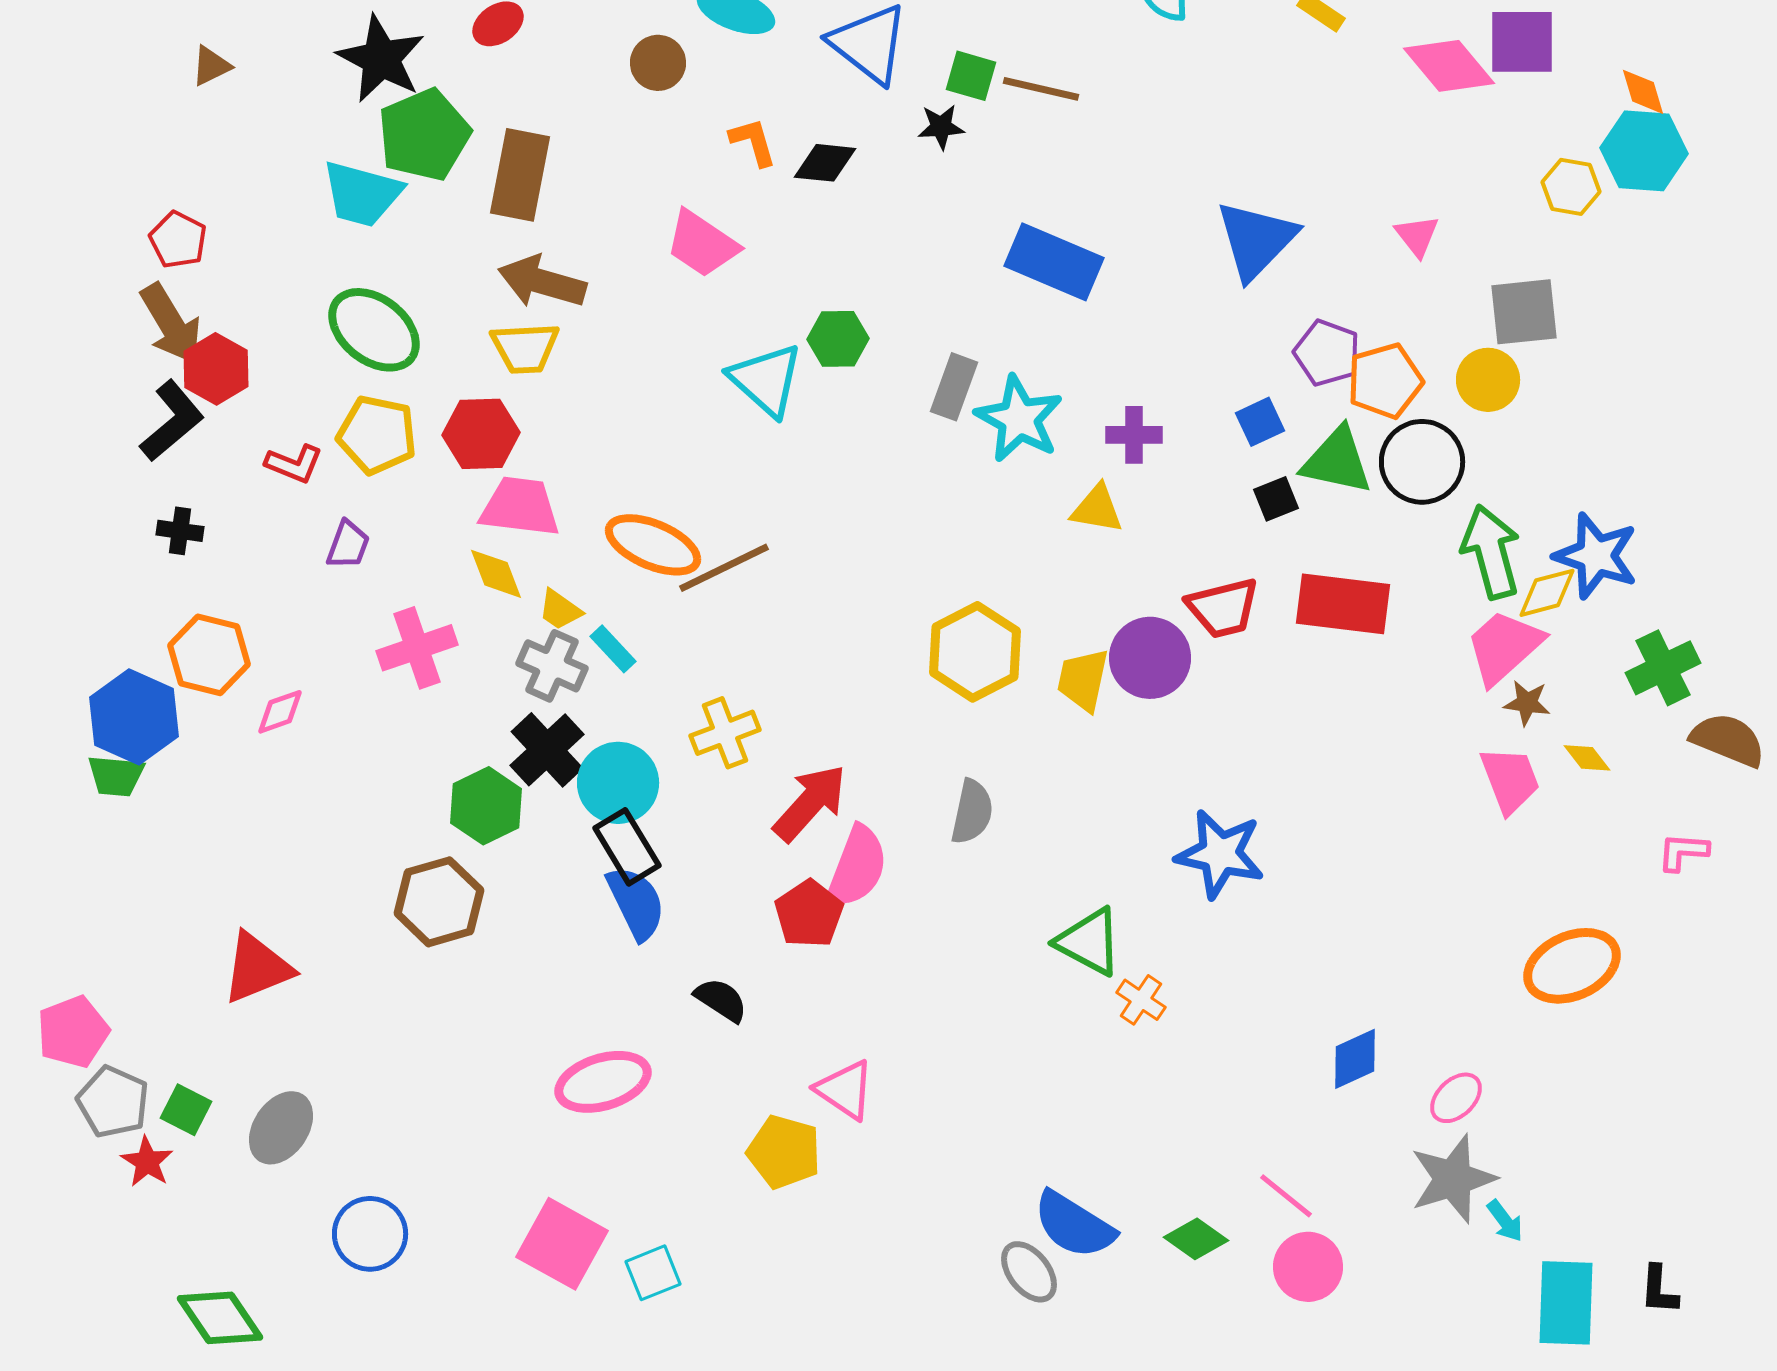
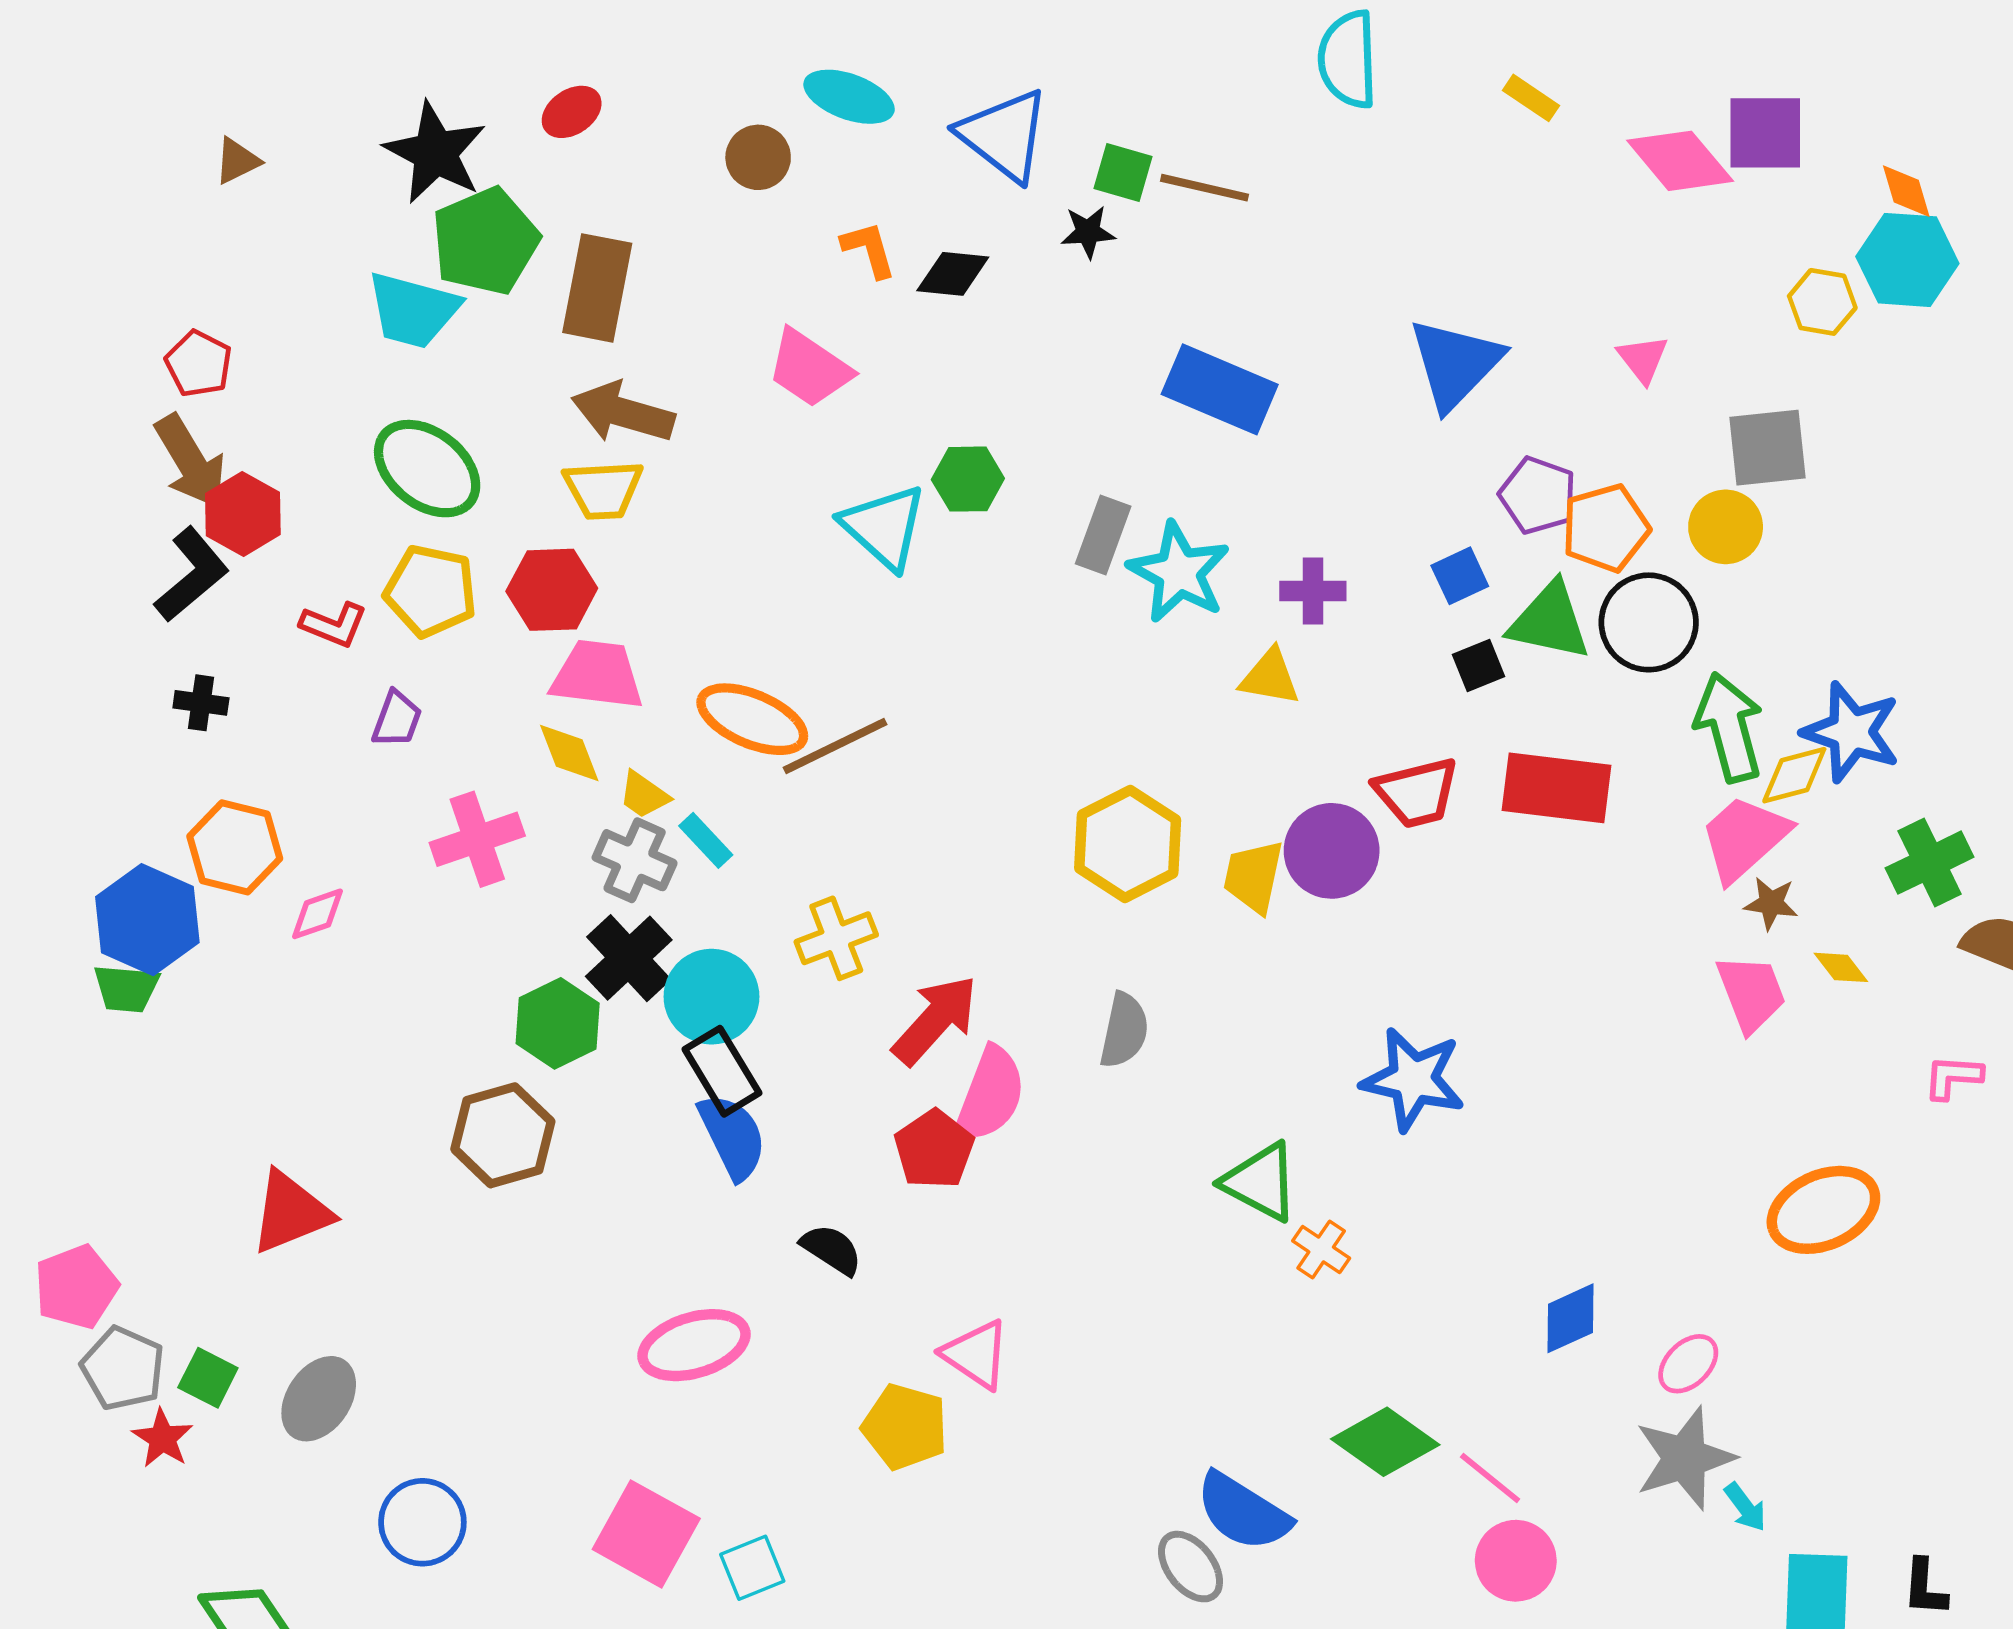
green diamond: (1196, 1239) -> (1385, 1442), moved, size x1.4

